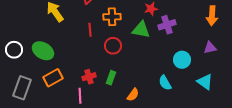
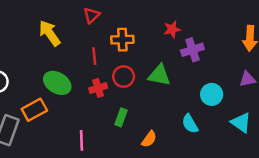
green triangle: (141, 30) -> (159, 75), moved
green ellipse: (43, 51) -> (57, 83), moved
red cross: (89, 77) -> (98, 88), moved
orange rectangle: (53, 78) -> (34, 110), moved

